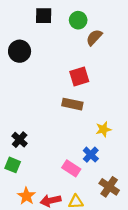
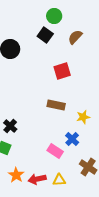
black square: (44, 16) -> (45, 35), moved, turned 35
green circle: (78, 20) -> (54, 16), moved
brown rectangle: (72, 104) -> (56, 105), moved

